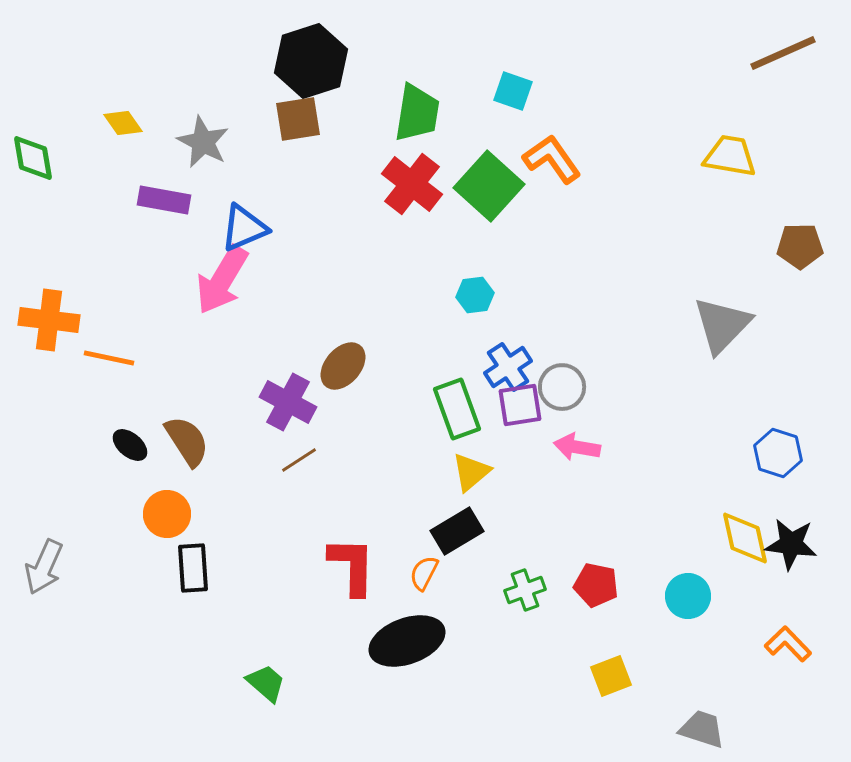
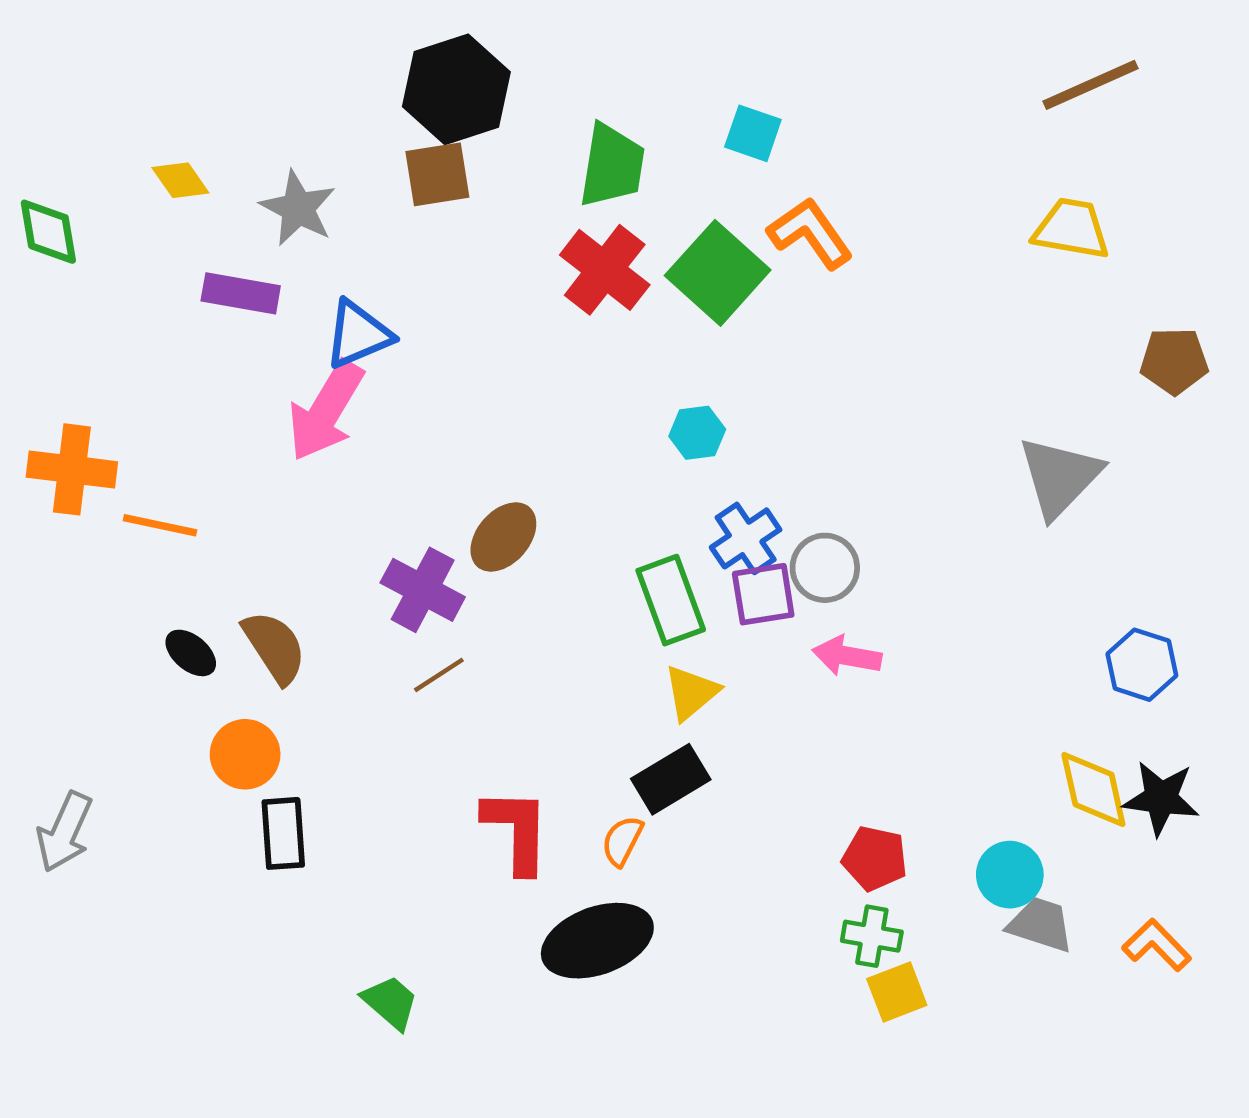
brown line: (783, 53) -> (1091, 85), moved
green cross: (525, 590) -> (872, 936), moved, turned 30
gray trapezoid: (702, 729) -> (1041, 924), moved

